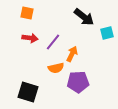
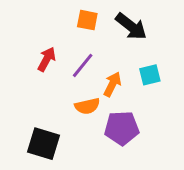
orange square: (27, 13) -> (87, 20), moved
cyan square: (107, 33) -> (150, 75), moved
red arrow: (30, 38) -> (47, 59), turned -70

